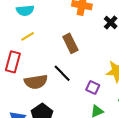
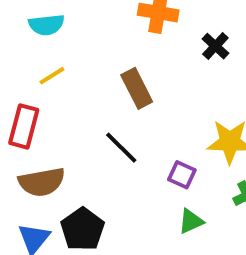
brown semicircle: (36, 82) -> (42, 182), moved

